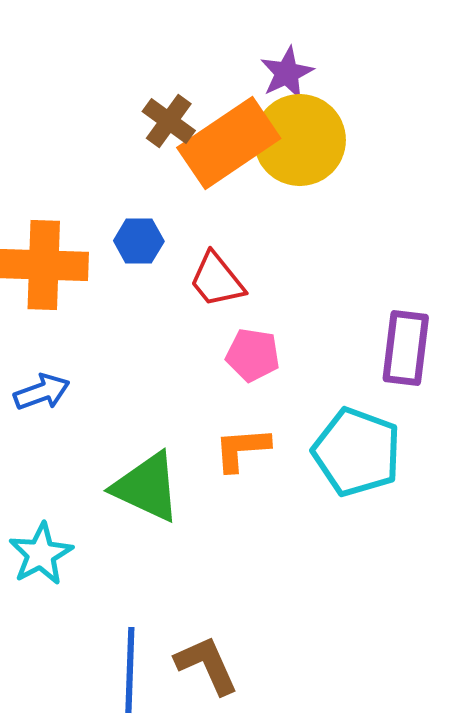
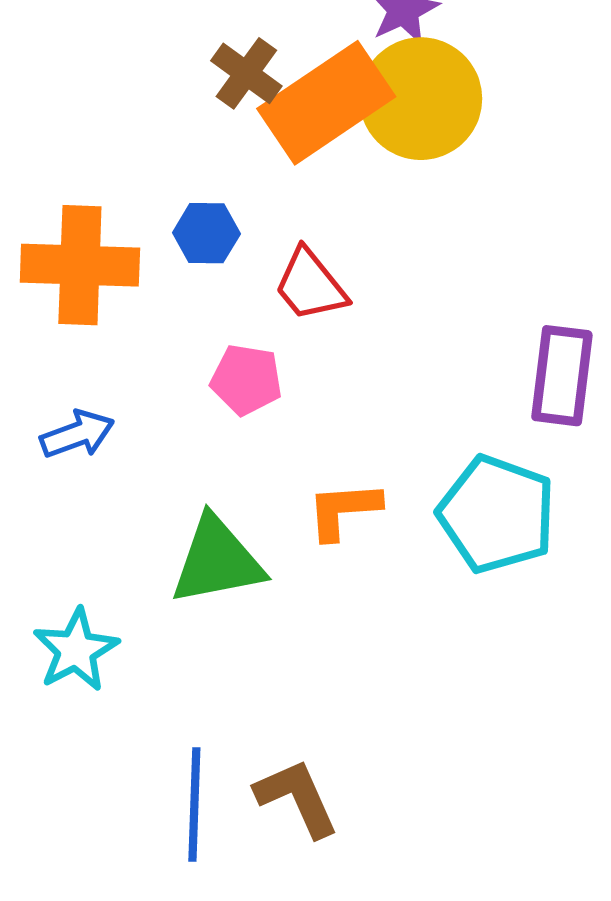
pink pentagon: (253, 355) -> (246, 380), moved
green triangle: (147, 487) -> (217, 561), turned -36

